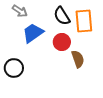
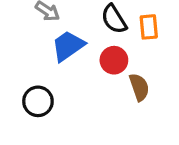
orange rectangle: (84, 21) -> (149, 27), size x0.7

